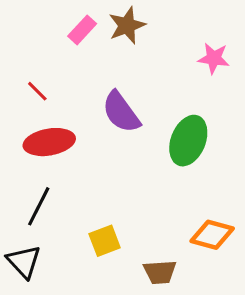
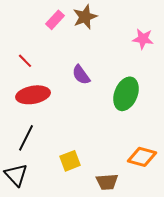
purple semicircle: (121, 112) -> (81, 75), size x0.7

